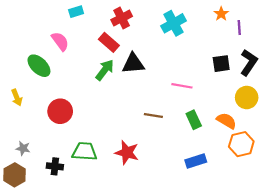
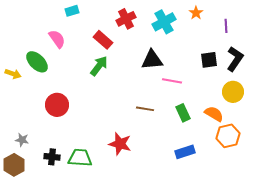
orange star: (221, 14) -> (196, 13), moved
red cross: (122, 18) -> (126, 19), moved
black triangle: (133, 64) -> (152, 60), moved
yellow arrow: (17, 97) -> (13, 74), moved, turned -49
green trapezoid: (85, 152) -> (80, 158), moved

